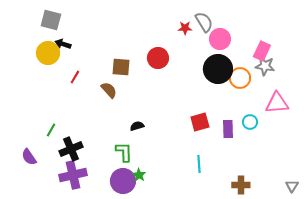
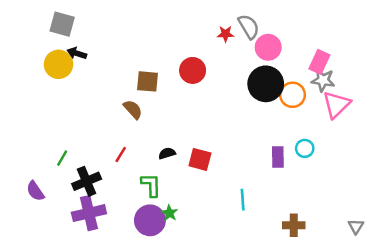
red line: (75, 77) -> (121, 155), moved
pink triangle: (277, 103) -> (336, 105), moved, turned -40
red square: (200, 122) -> (200, 159), moved, turned 30

